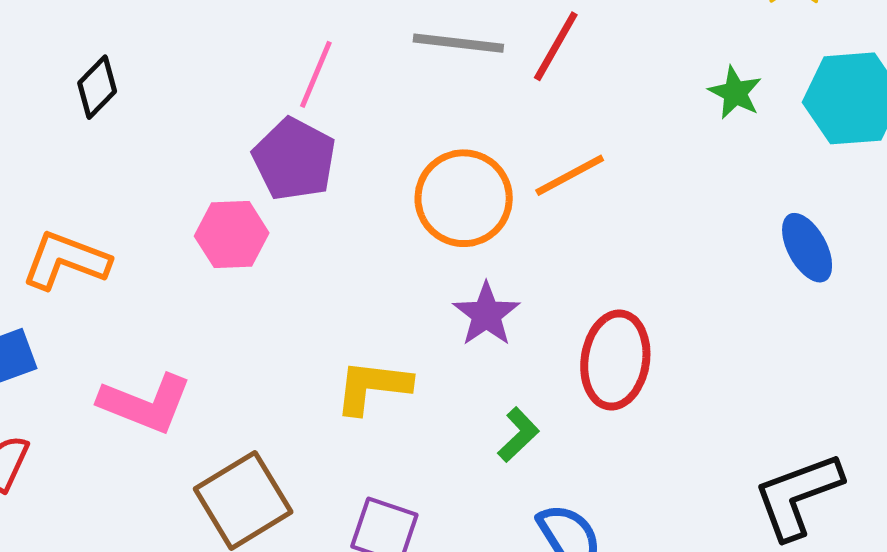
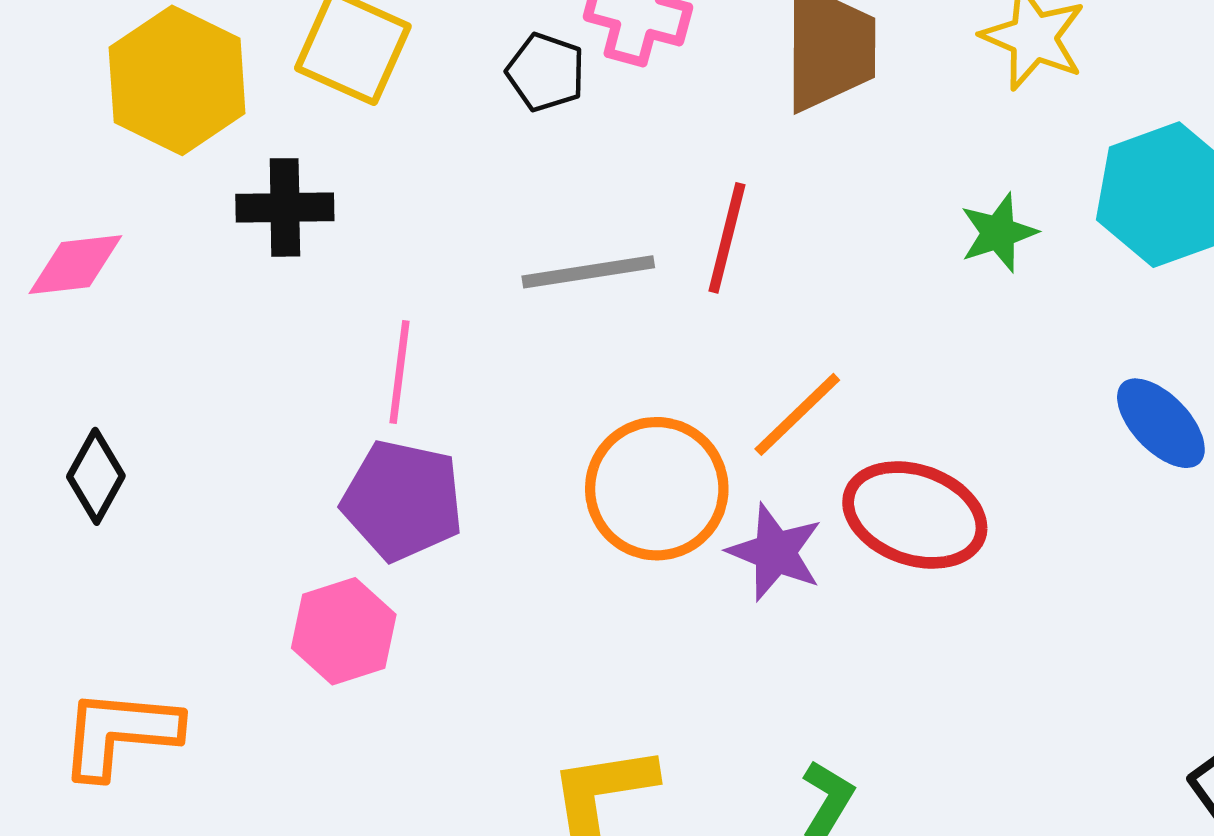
green star: (735, 93) -> (998, 233), turned -30
purple star: (486, 314) -> (775, 552), moved
red ellipse: (615, 360) -> (915, 515), moved, turned -64

